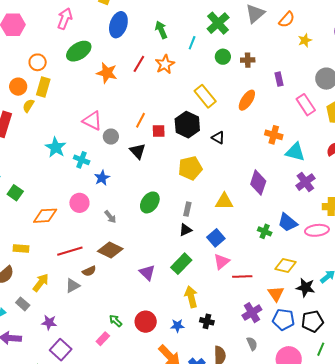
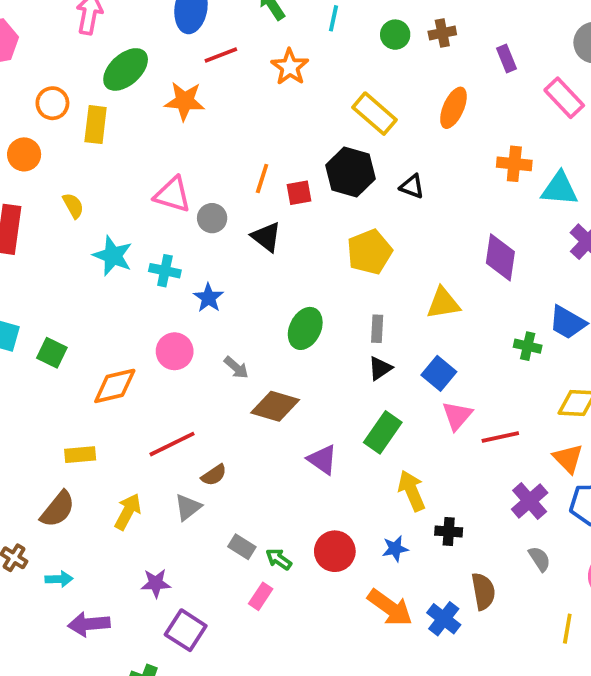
red line: (139, 64) -> (221, 55), moved, turned 48
yellow rectangle: (43, 87) -> (96, 125), moved
yellow semicircle: (28, 106) -> (73, 206), moved, turned 128
brown diamond: (110, 250) -> (275, 406), moved
gray rectangle: (23, 304) -> (242, 547), moved

